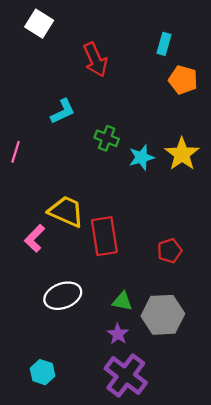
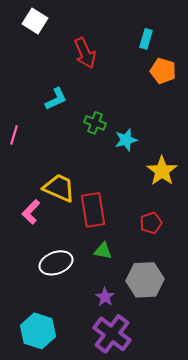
yellow star: (182, 154) -> (162, 171), moved
green triangle: (122, 301) -> (103, 251), moved
cyan hexagon: (43, 372) -> (38, 331), size x1.6

